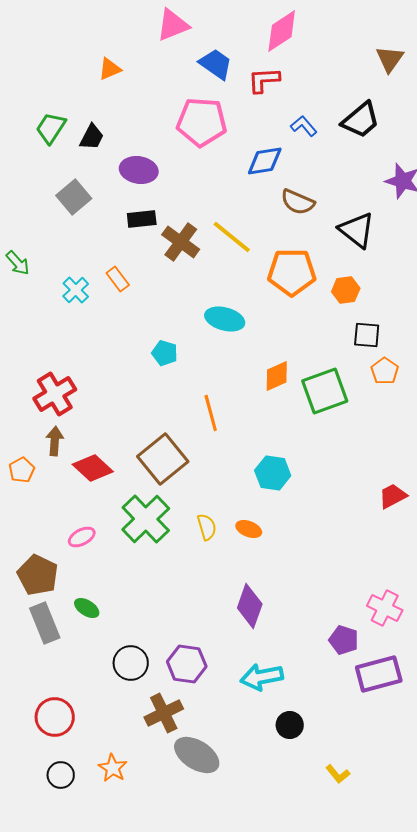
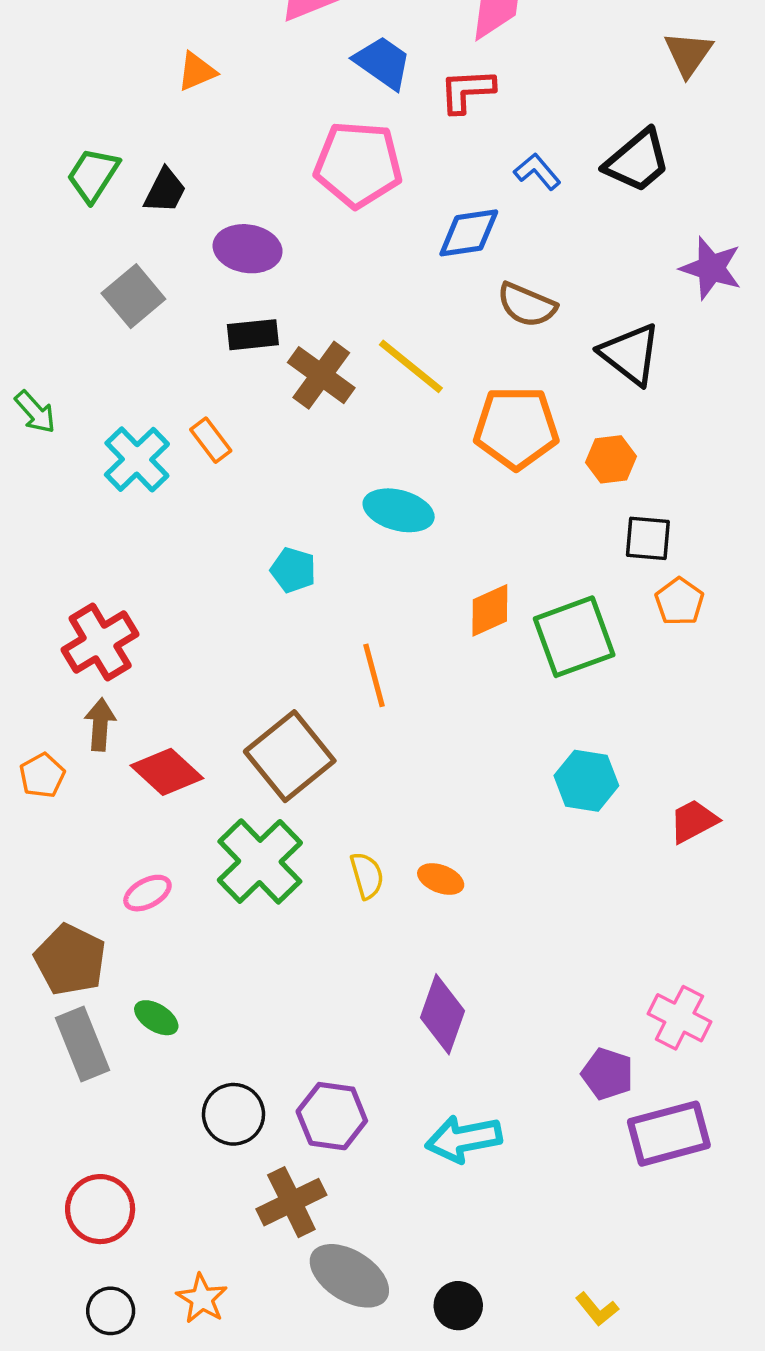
cyan cross: (76, 290) -> (137, 459), size x1.4
cyan hexagon: (273, 473) -> (586, 781), moved
black circle: (290, 725) -> (458, 1306), moved

